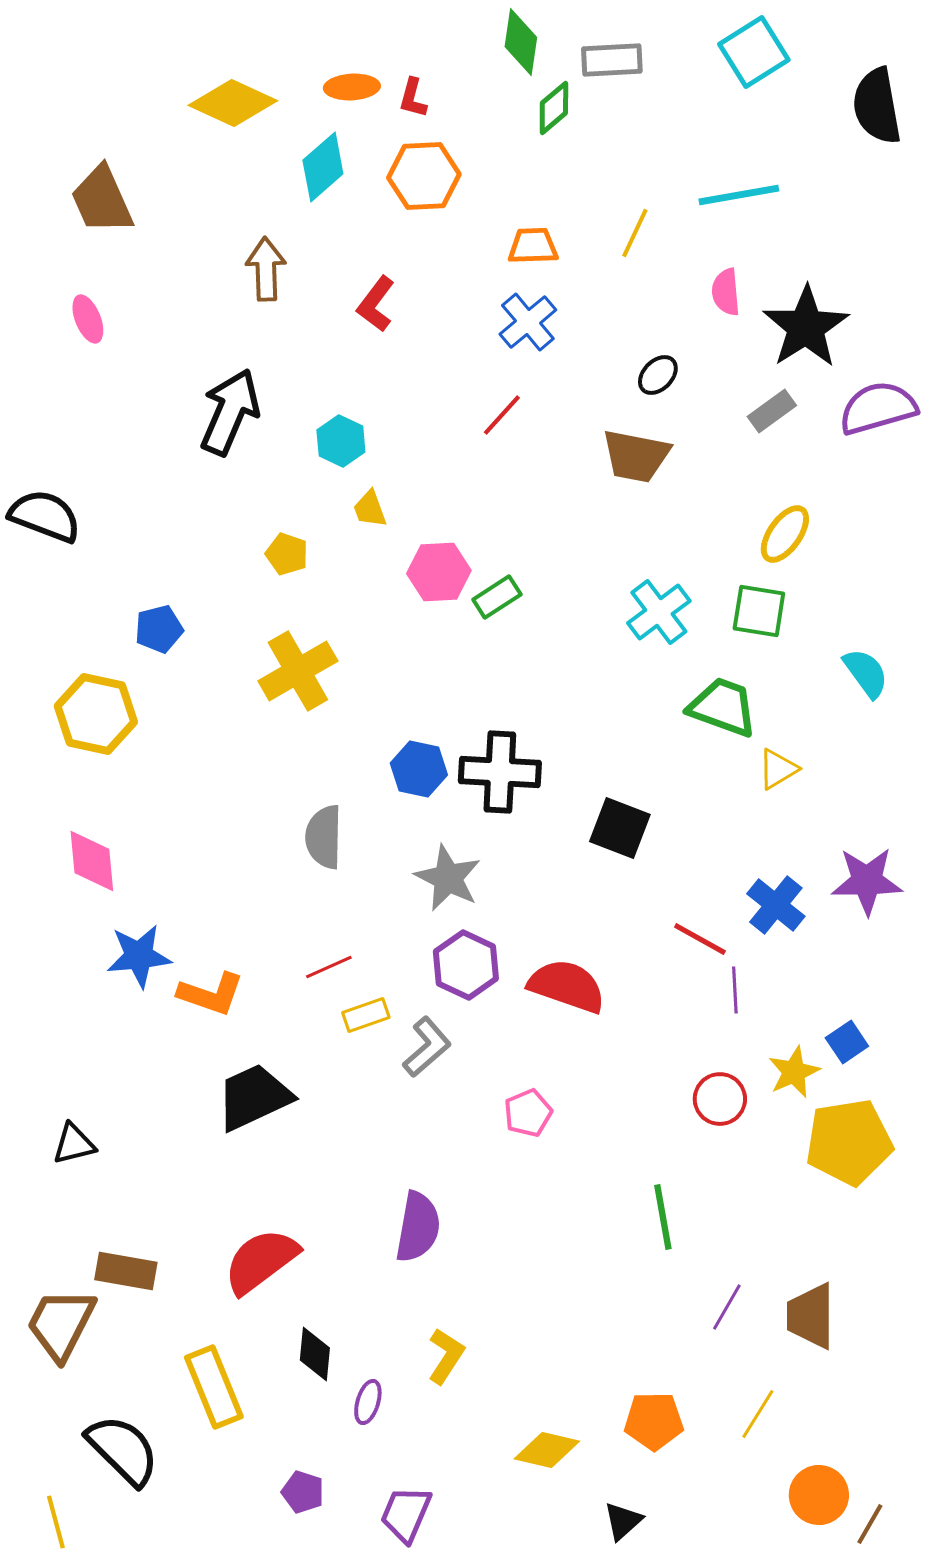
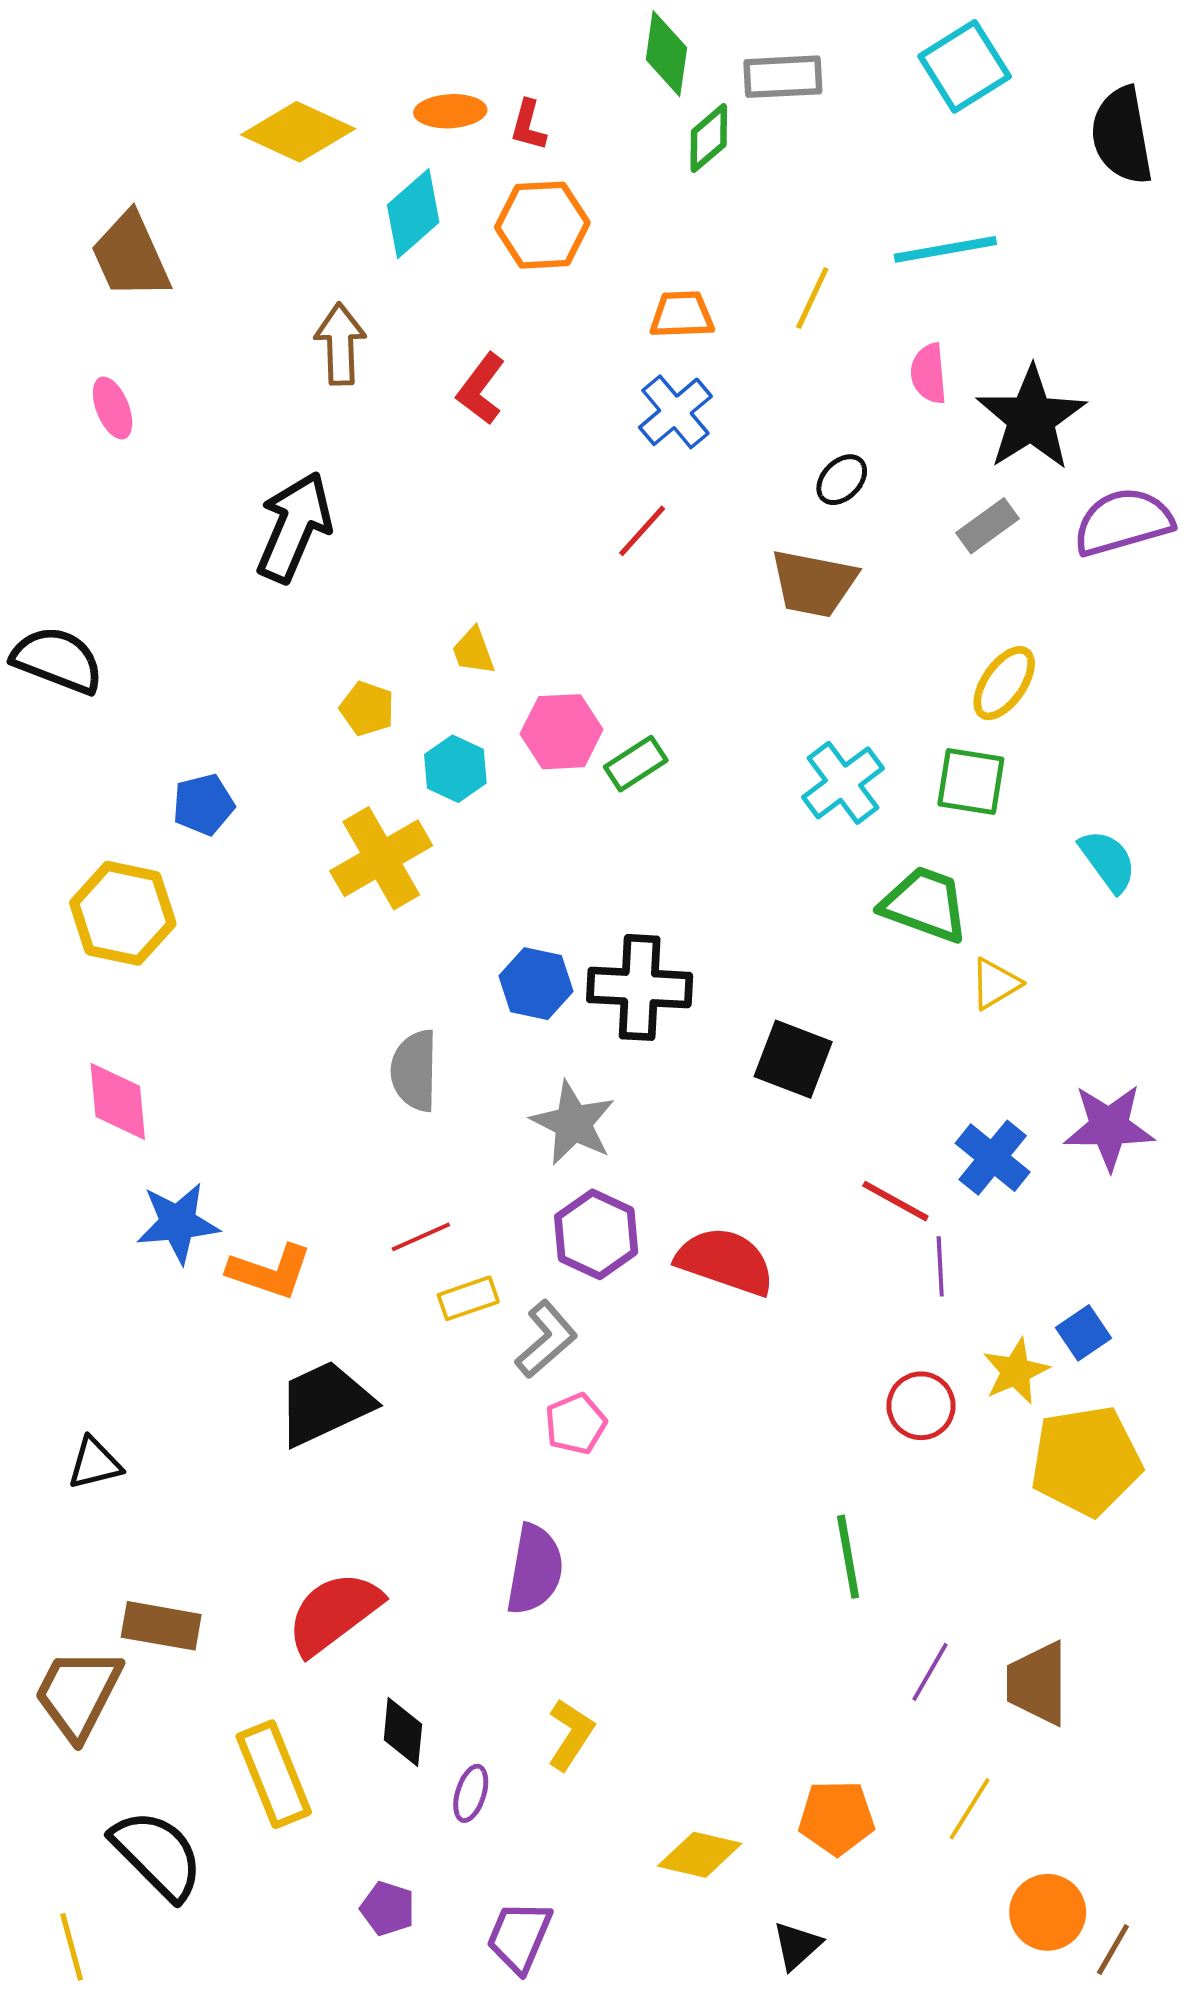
cyan hexagon: (341, 441) -> (455, 769), moved
pink pentagon: (528, 1113) -> (576, 1424), moved

